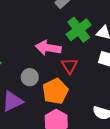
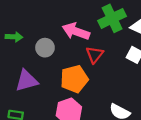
gray circle: (30, 77) -> (45, 48), moved

